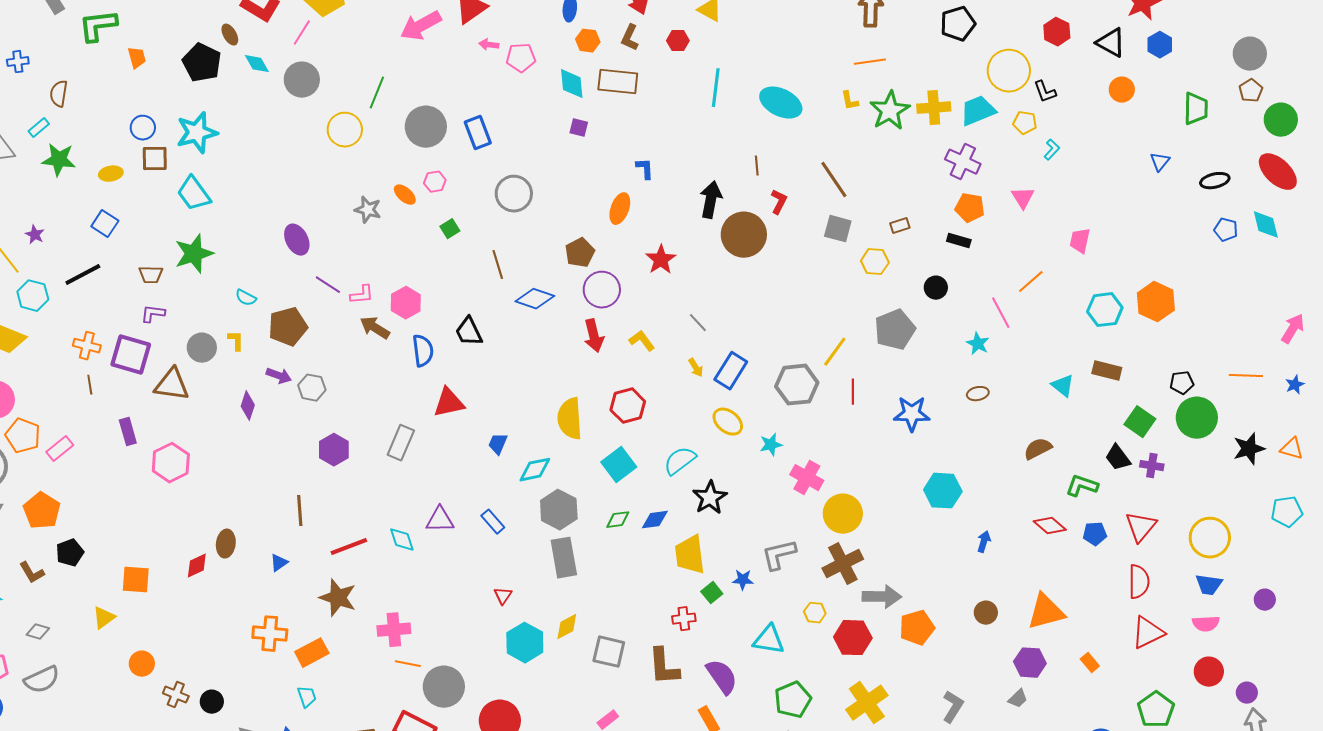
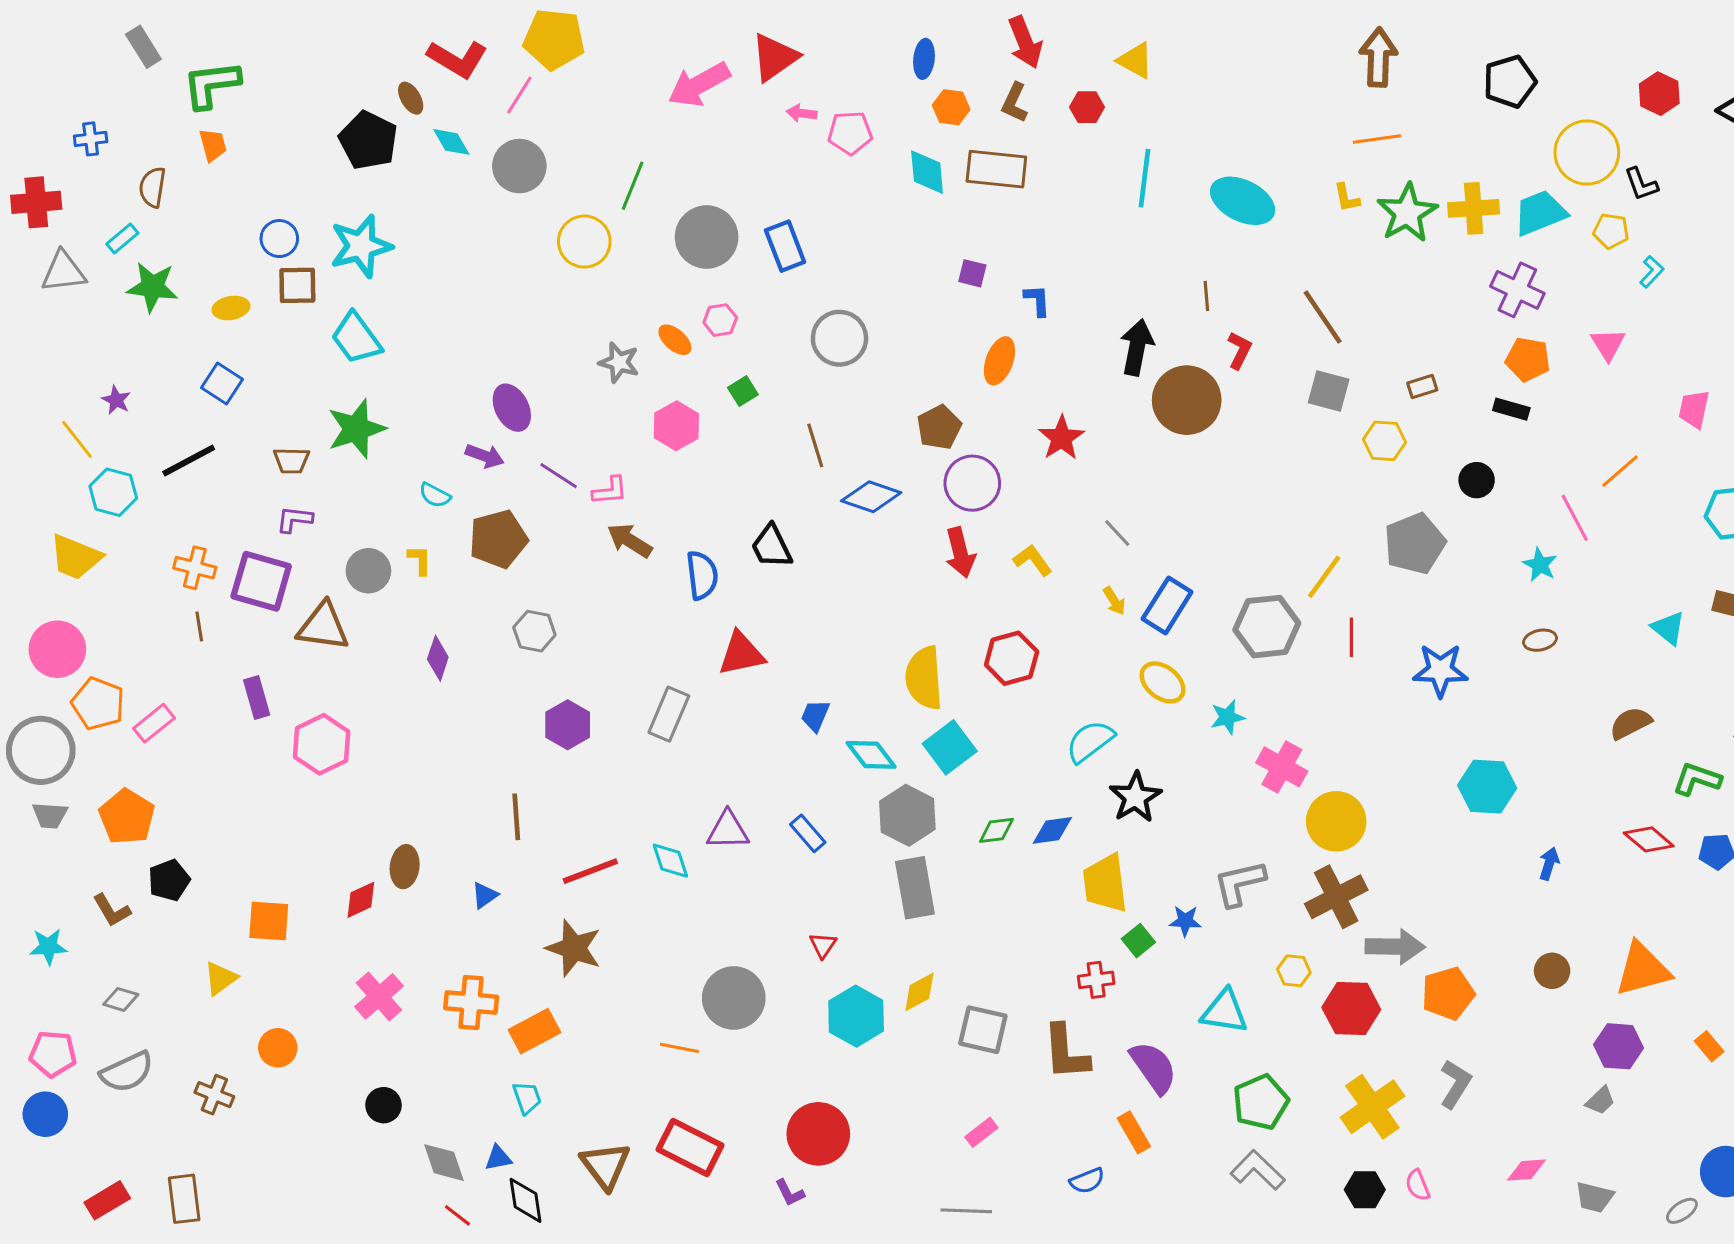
orange trapezoid: (137, 58) -> (213, 145), moved
purple square: (579, 128) -> (972, 273), moved
pink hexagon: (406, 303) -> (676, 426), moved
purple arrow: (279, 376) -> (485, 456), moved
cyan square: (619, 465) -> (950, 747), moved
cyan diamond: (535, 470) -> (871, 755), turned 64
pink cross: (394, 630) -> (379, 996), moved, turned -36
gray circle: (444, 687) -> (734, 998), moved
brown cross: (176, 695) -> (214, 1095), moved
gray L-shape: (953, 707) -> (1455, 1084), moved

